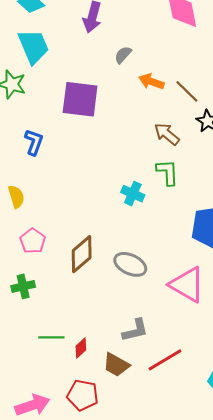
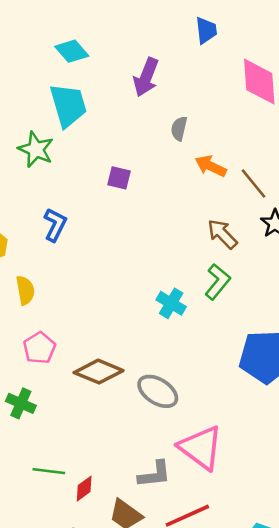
gray semicircle: (123, 55) -> (179, 129), turned -36
purple square: (80, 99) -> (119, 178), size x0.5
green L-shape: (167, 172) -> (218, 282), turned 36
brown diamond: (82, 254) -> (99, 372), turned 57
pink triangle: (187, 285) -> (201, 448), moved
green cross: (23, 286) -> (21, 403), turned 30

